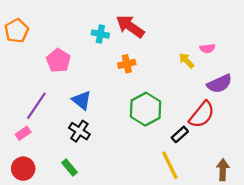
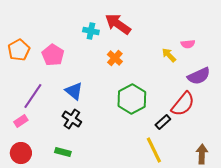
orange pentagon: (17, 31) -> (19, 50), moved
orange cross: (127, 64) -> (115, 58), turned -35
green rectangle: (69, 168) -> (63, 152), turned -35

